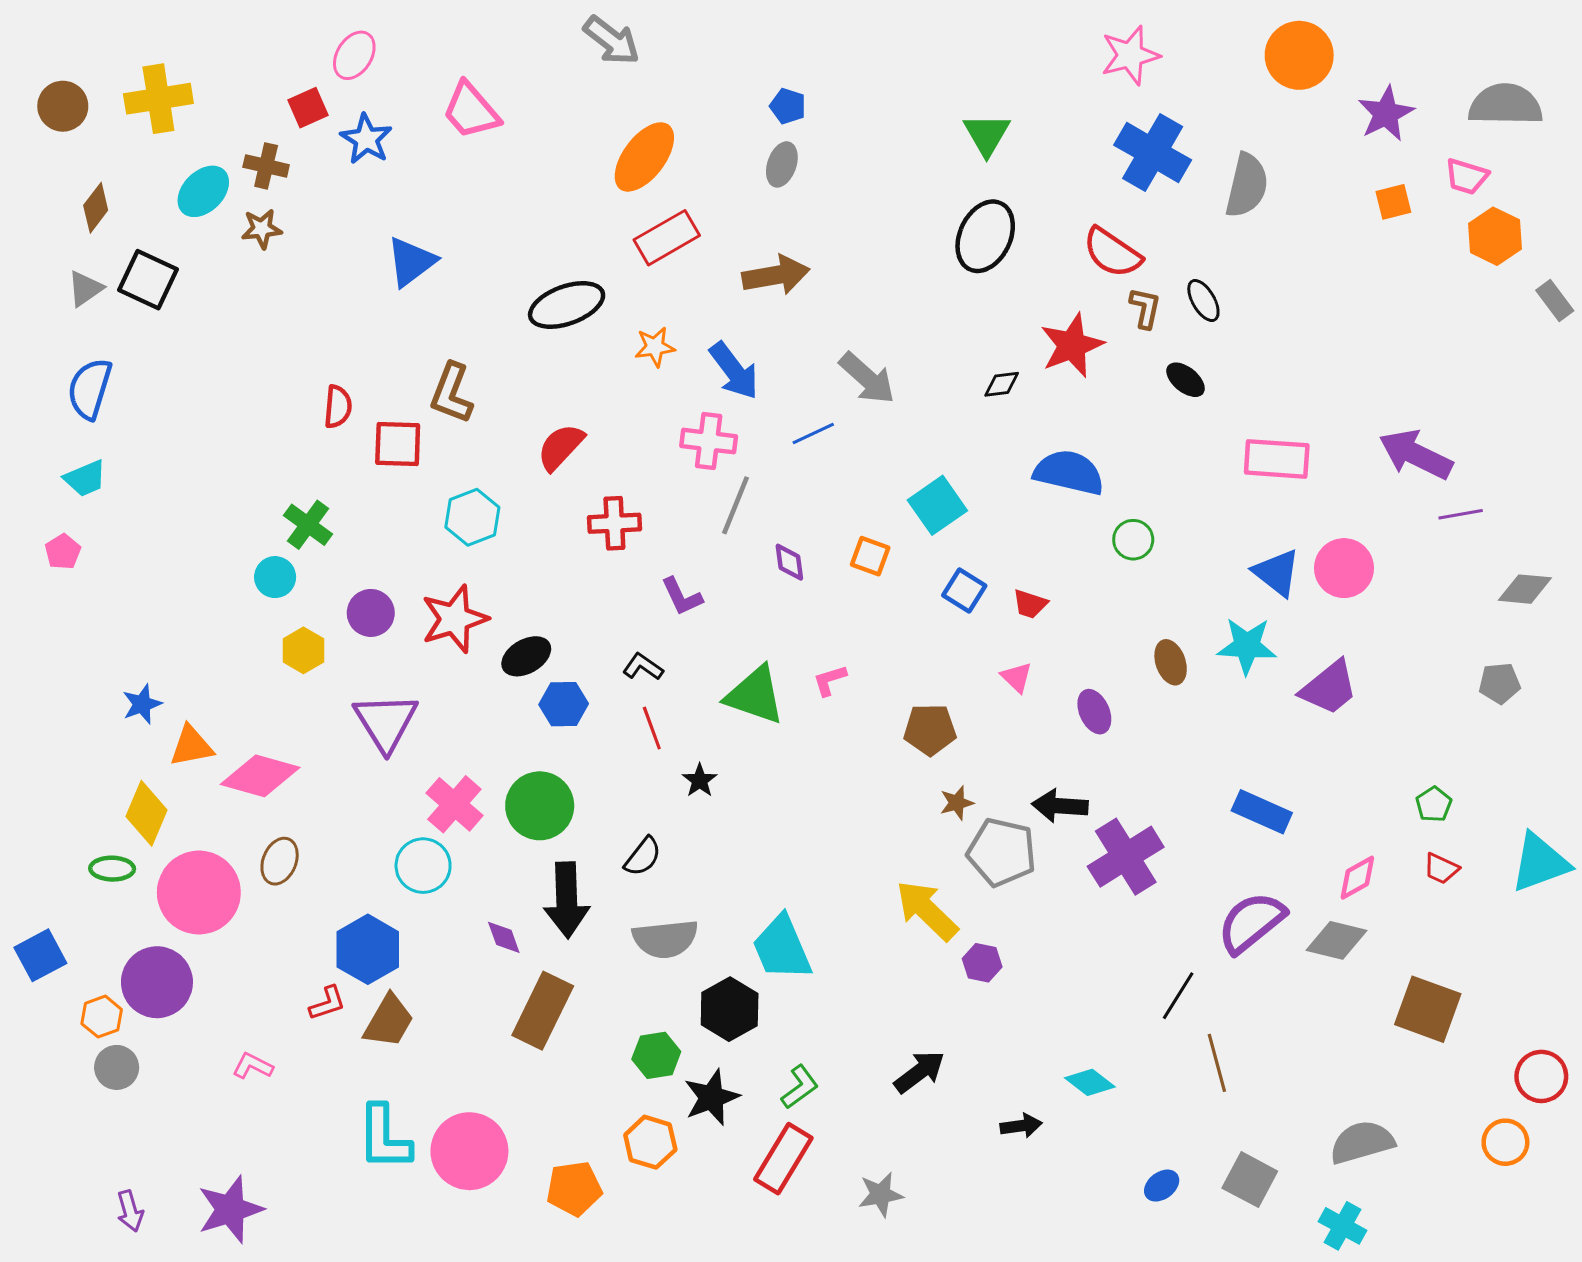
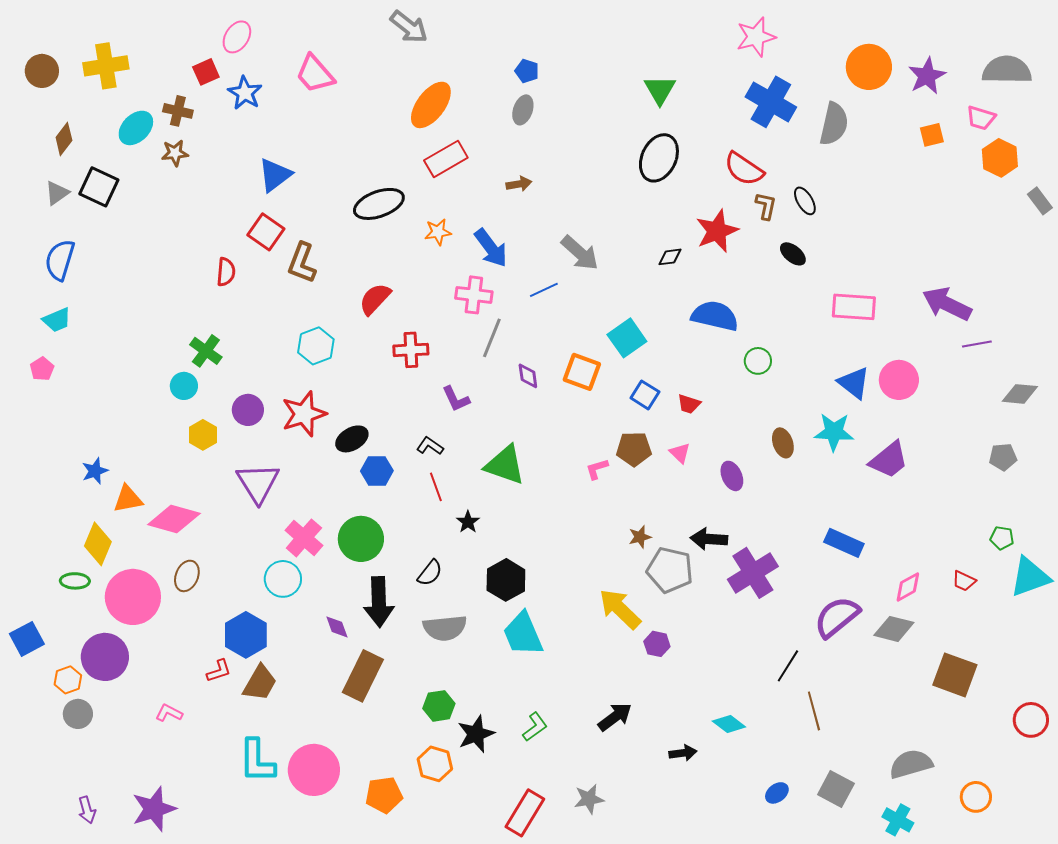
orange circle: (1299, 55) -> (869, 67), moved
brown arrow: (776, 275) -> (519, 184), size x0.6
red square: (398, 444) -> (266, 232), moved, turned 33
orange square: (870, 556) -> (582, 372), size x1.4
pink L-shape: (830, 680) -> (597, 469), moved
brown pentagon: (930, 730) -> (634, 449), moved
green pentagon: (1434, 804) -> (1002, 538), moved, turned -30
black hexagon: (730, 1009) -> (506, 580), moved
orange circle: (1505, 1142) -> (976, 797), moved
red rectangle: (783, 1159) -> (525, 813), moved

